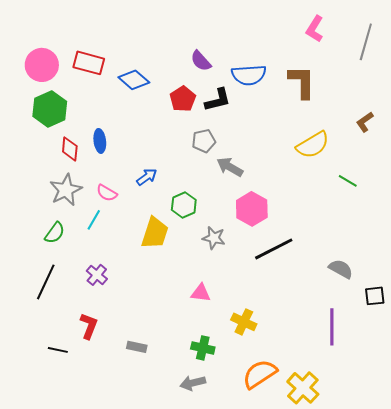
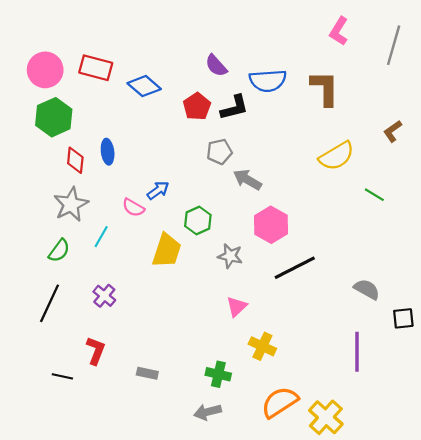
pink semicircle: (107, 193) -> (133, 208), moved
pink triangle: (201, 293) -> (237, 307), moved, turned -50

